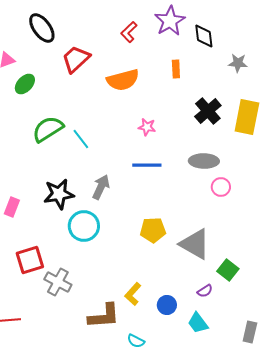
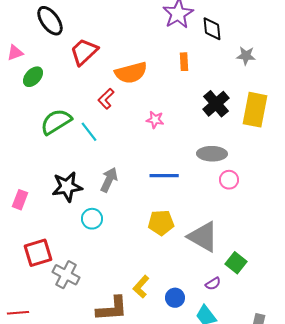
red L-shape: (129, 32) -> (106, 99), moved
blue line: (147, 165) -> (164, 176), moved
cyan circle: (84, 226) -> (92, 219), size x0.7

